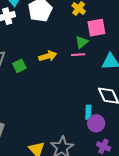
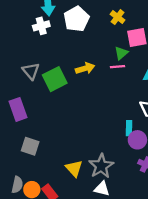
green square: (19, 66) -> (55, 79), size x1.6

